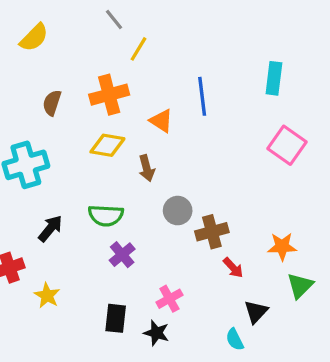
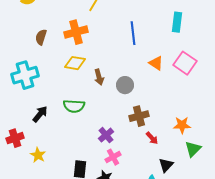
orange triangle: (161, 121) -> (156, 63), moved
gray circle: (178, 211) -> (125, 85), moved
purple cross: (122, 255) -> (106, 135), moved

